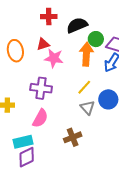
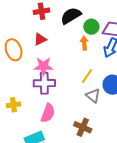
orange arrow: (86, 54) -> (84, 43), size x0.6
pink star: (54, 58) -> (43, 66), moved
brown cross: (73, 137) -> (83, 127), turned -36

